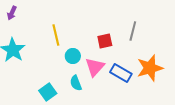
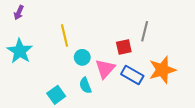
red square: (105, 41) -> (124, 47), moved

